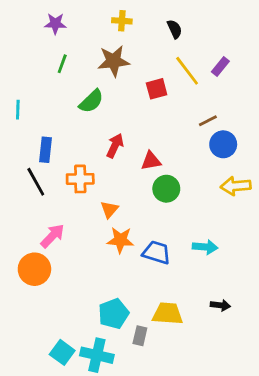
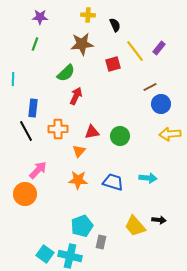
black semicircle: (175, 29) -> (115, 25), moved
green line: (62, 64) -> (35, 44), moved
red arrow: (115, 146) -> (76, 96), moved
red triangle: (151, 161) -> (92, 132), moved
orange star: (120, 240) -> (78, 180), moved
yellow trapezoid: (168, 314) -> (135, 226), moved, turned -135

